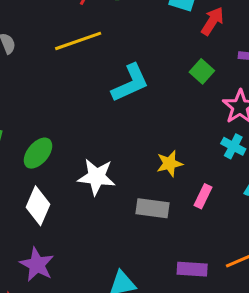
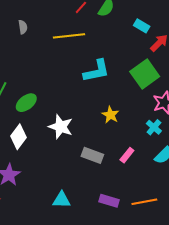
green square: (202, 71) -> (145, 74), size x1.8
yellow star: (170, 164) -> (110, 115), moved, turned 30

